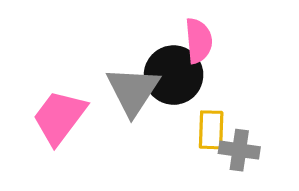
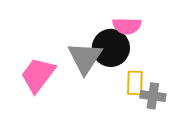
pink semicircle: (199, 41) -> (127, 26), turned 96

